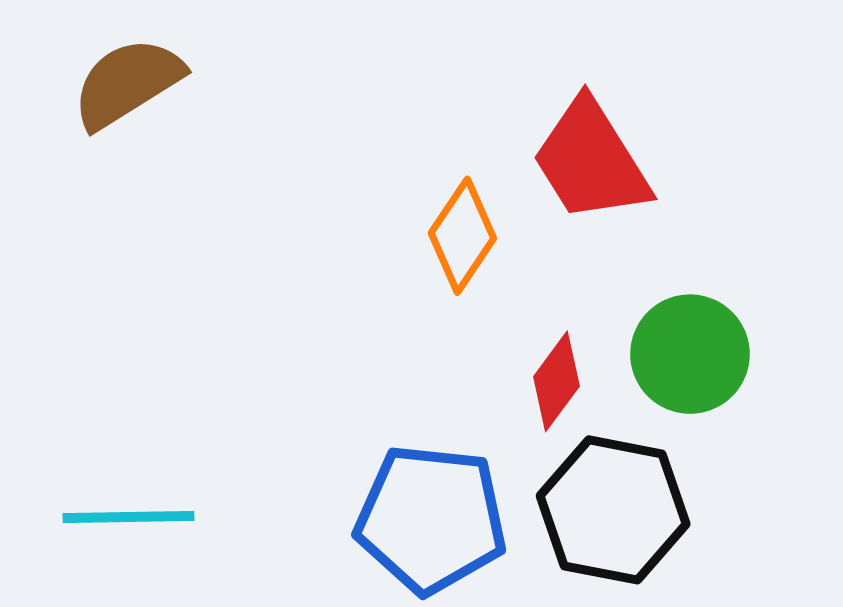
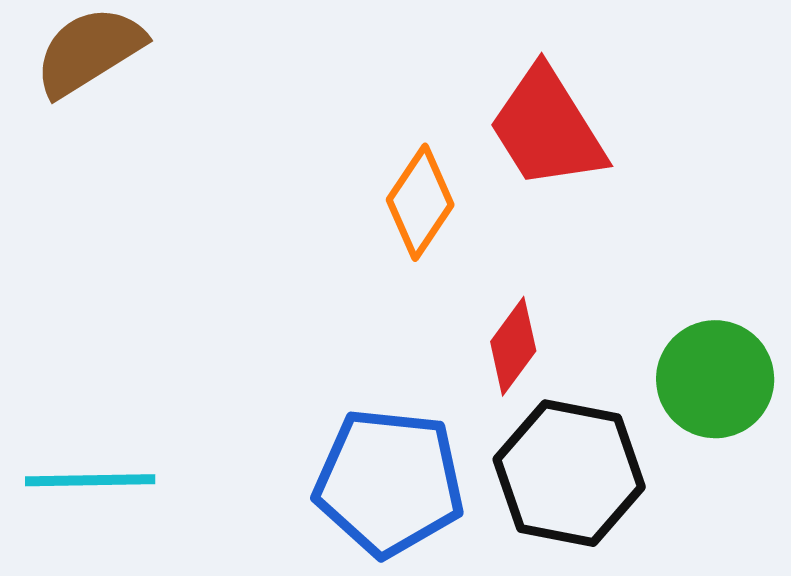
green circle: (690, 354) -> (715, 379), moved

